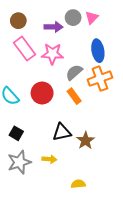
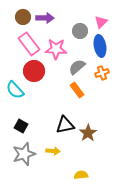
gray circle: (73, 18) -> (80, 31), moved
pink triangle: (92, 18) -> (101, 22), moved
purple arrow: (53, 27) -> (45, 18), moved
orange cross: (100, 79) -> (102, 73), size x0.6
red circle: (42, 93) -> (34, 71), moved

